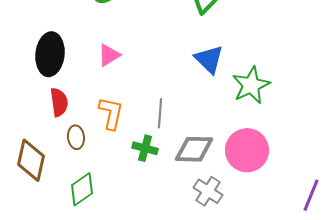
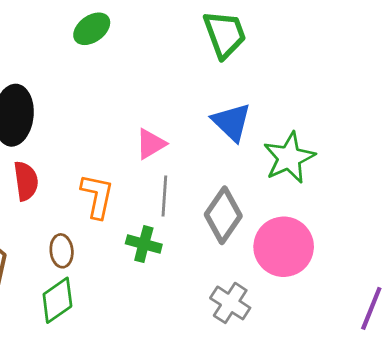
pink triangle: (109, 55) -> (151, 144), moved
brown ellipse: (76, 137) -> (62, 251), moved
gray diamond: (194, 149) -> (223, 215), moved, turned -57

